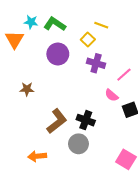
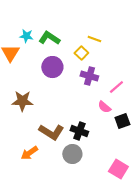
brown star: (27, 89) -> (22, 101), size x1.5
brown L-shape: (57, 121) -> (51, 132), turned 70
orange arrow: (37, 156) -> (29, 153), moved, turned -30

